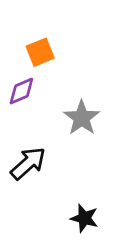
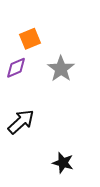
gray star: (82, 118) -> (61, 69), moved

